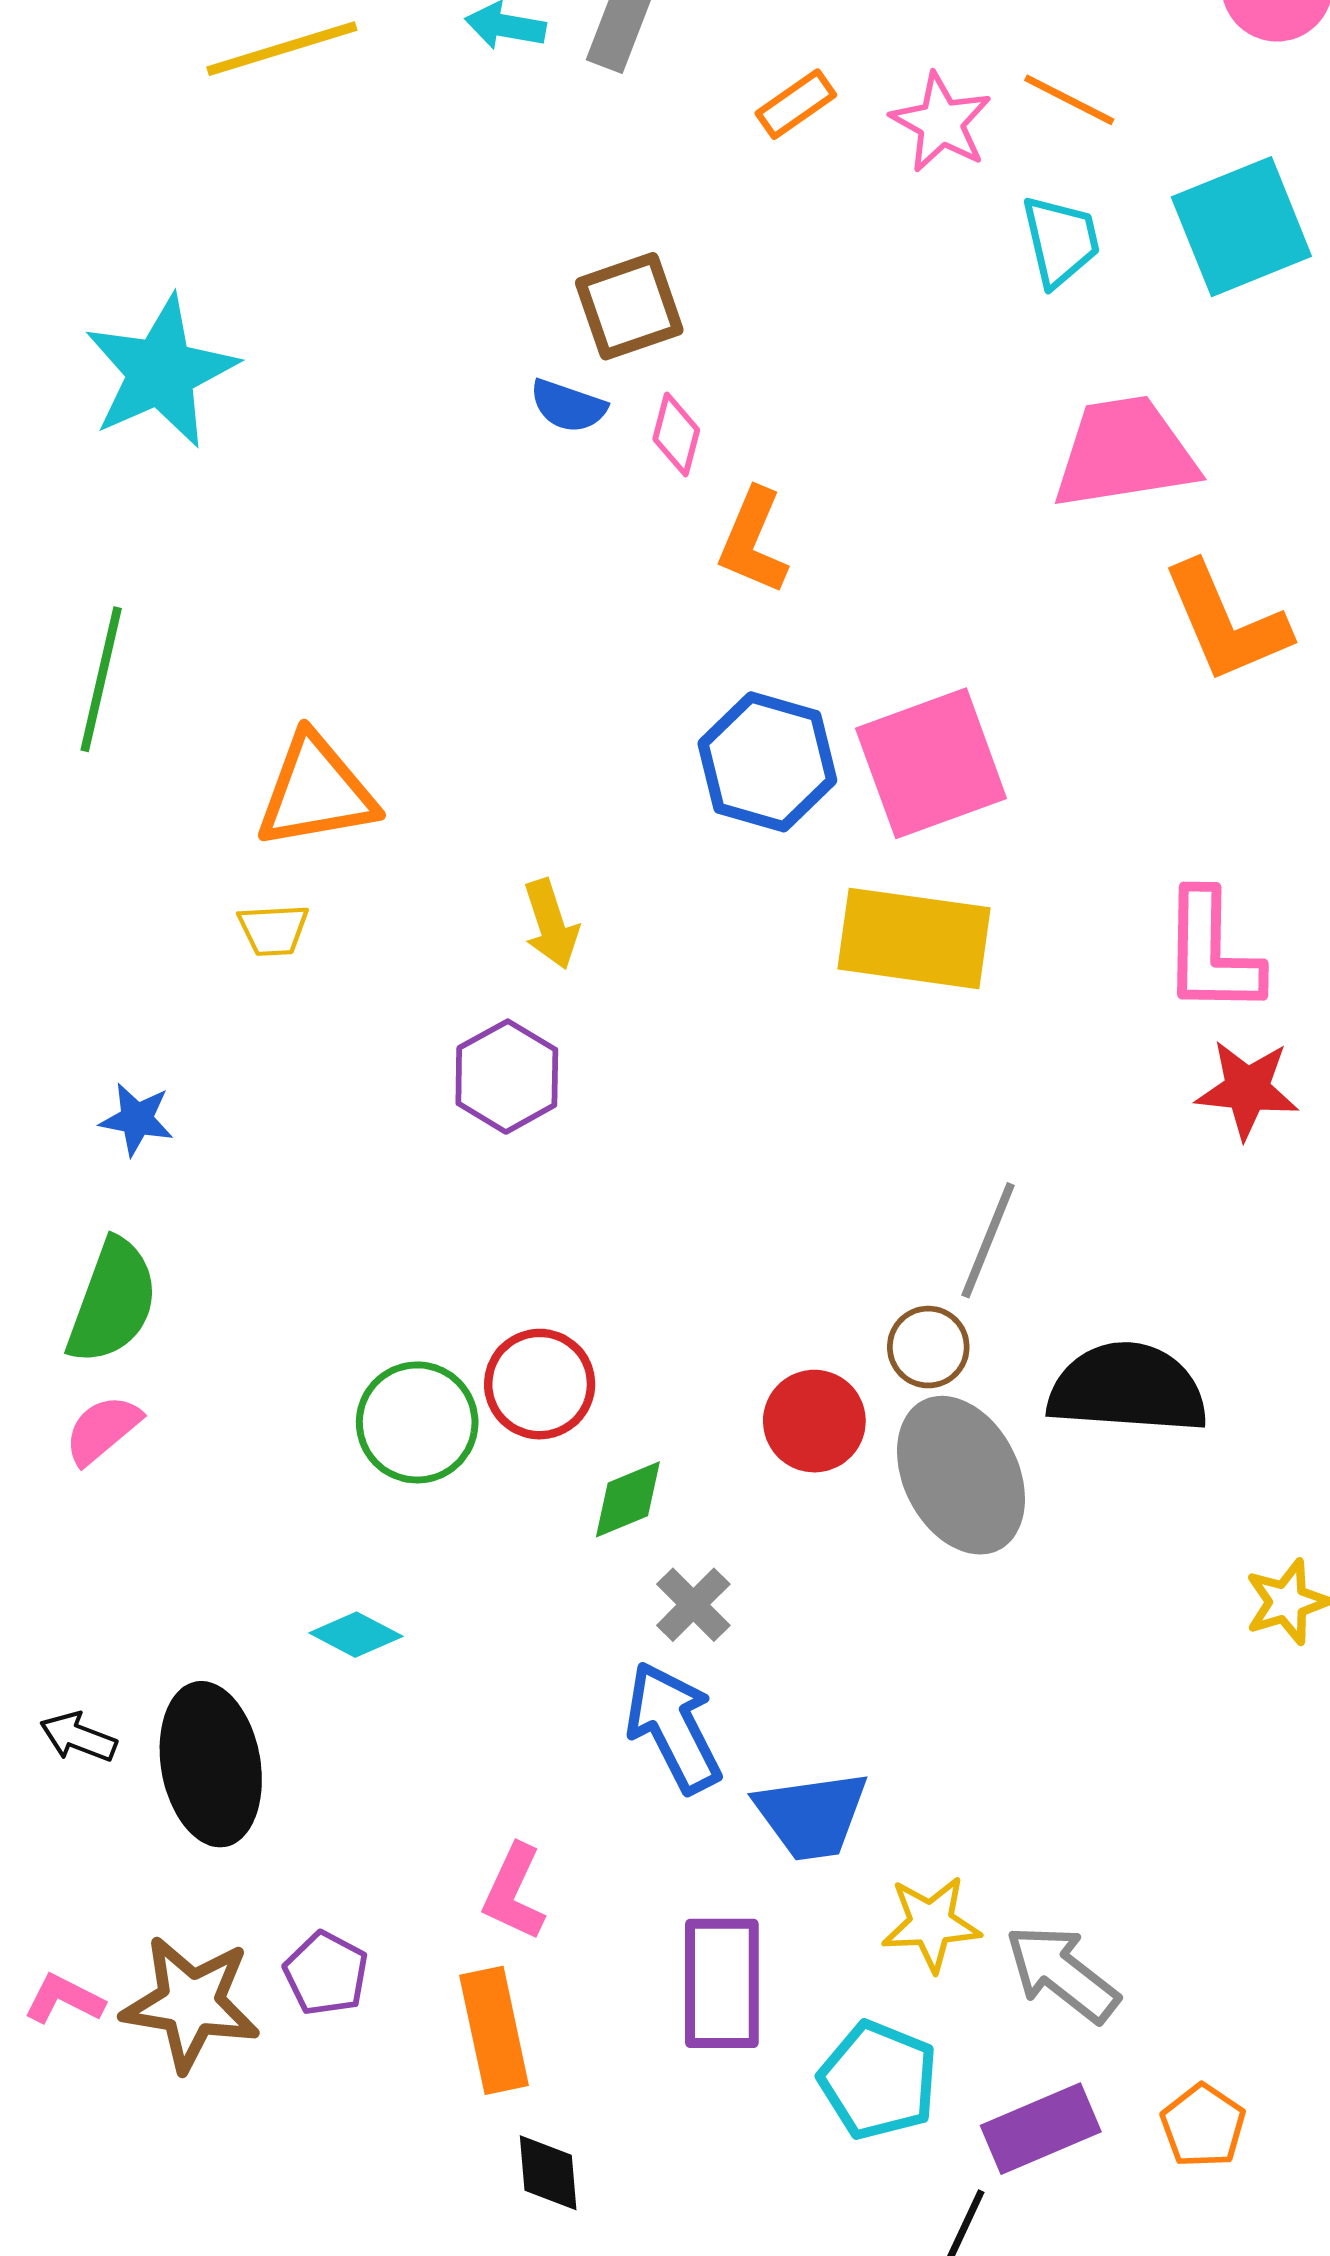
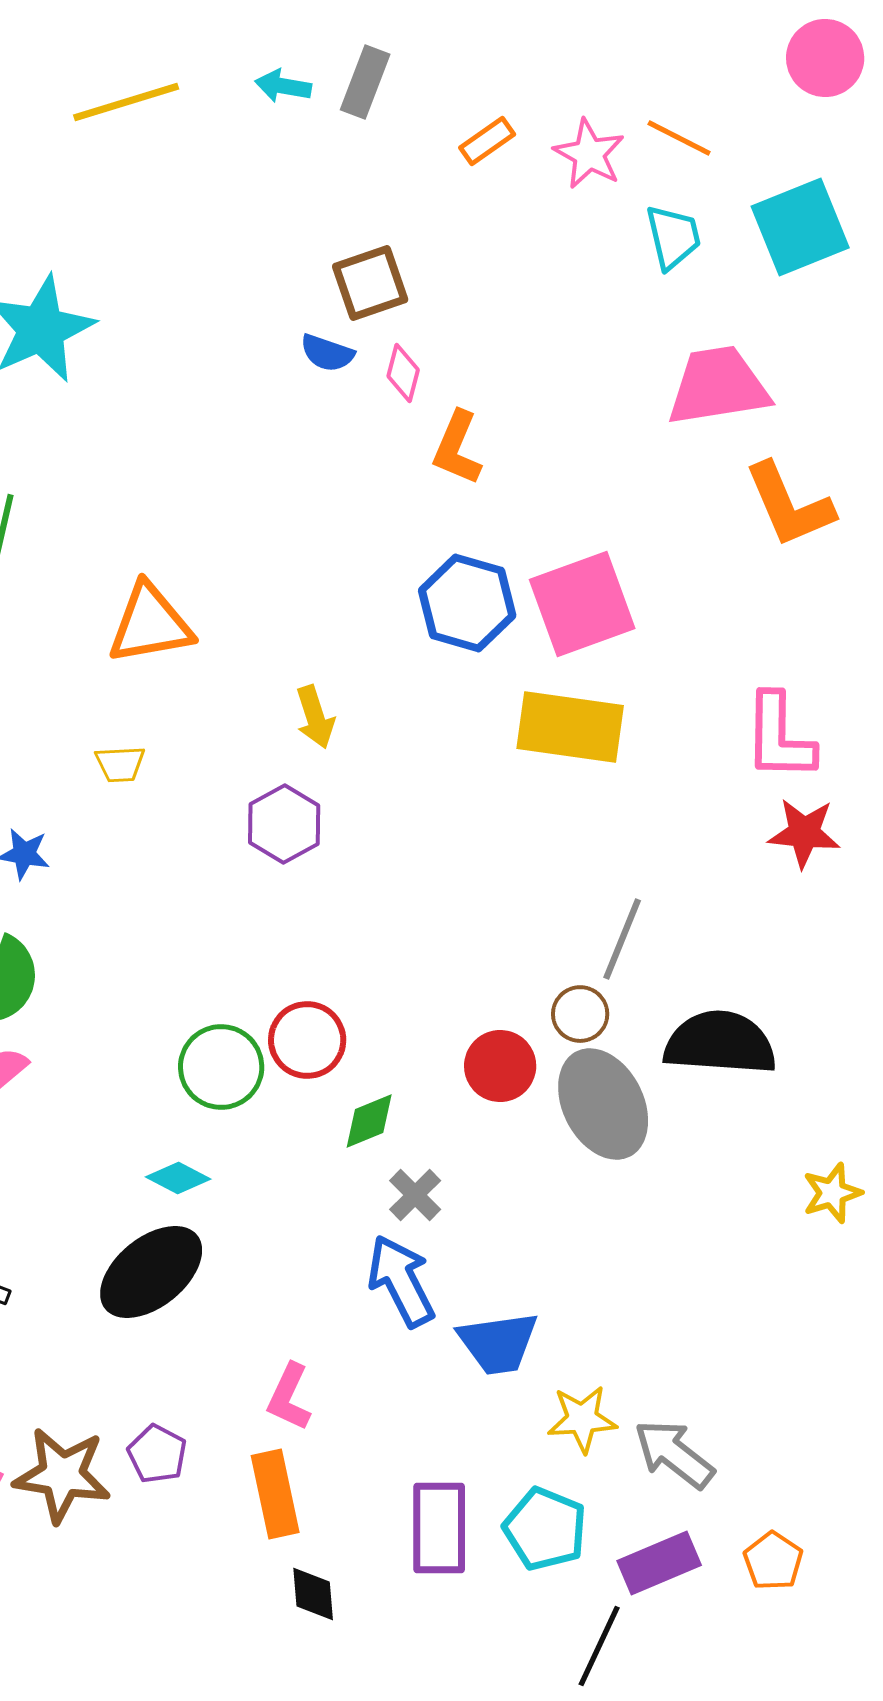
yellow trapezoid: (273, 930) -> (120, 764), moved
cyan diamond: (356, 1635) -> (178, 1178), moved
black ellipse: (211, 1764) -> (151, 1272), moved, turned 61
purple rectangle: (722, 1983) -> (439, 1528), moved

